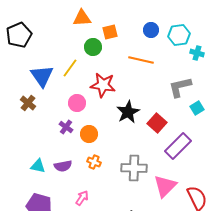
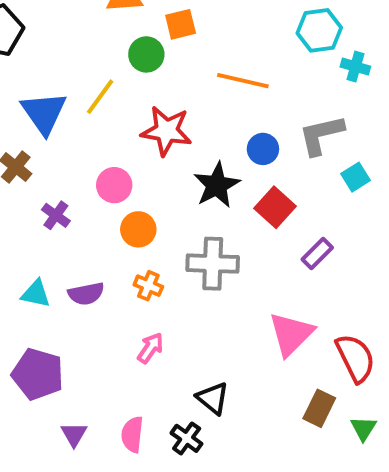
blue circle: (151, 30) -> (263, 149), moved
pink circle: (77, 103) -> (114, 185), moved
purple cross: (66, 127) -> (56, 215), moved
purple rectangle: (178, 146) -> (317, 253), size x0.6
gray cross: (134, 168) -> (213, 264), moved
pink arrow: (82, 198) -> (150, 348), moved

